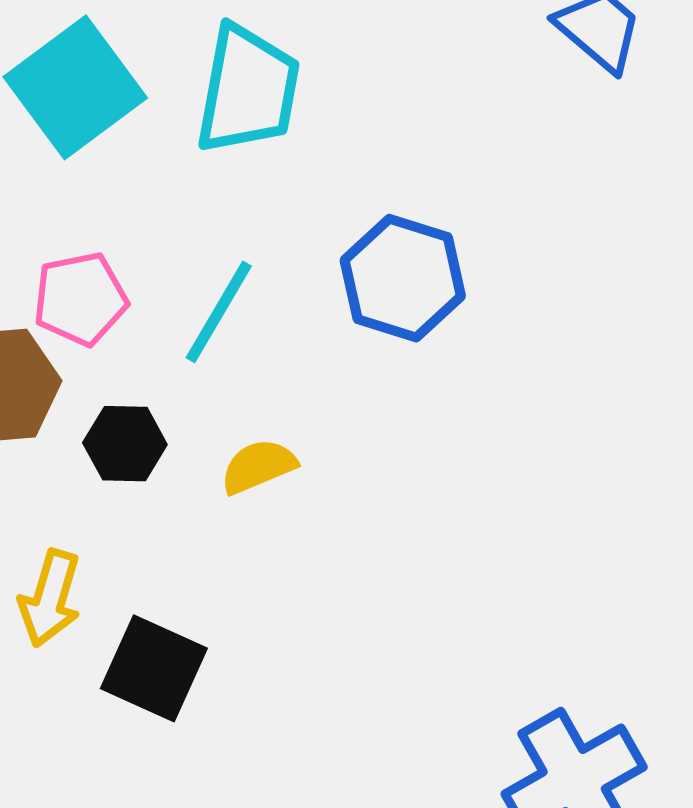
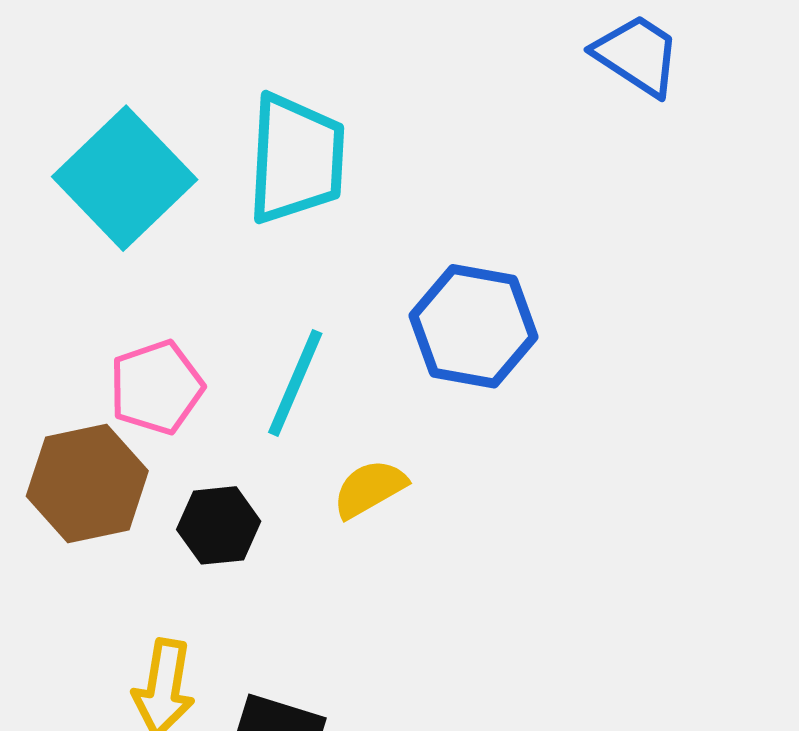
yellow semicircle: (258, 466) -> (370, 489), moved

